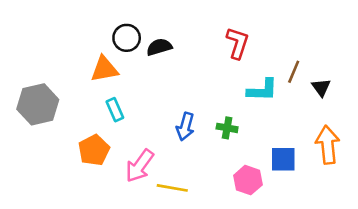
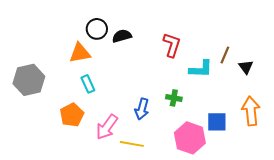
red L-shape: (238, 43) -> (172, 45), moved
blue arrow: (185, 127) -> (142, 109), moved
pink hexagon: (248, 180) -> (190, 138), size x1.4

